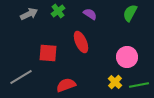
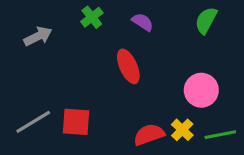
gray arrow: (29, 14) -> (38, 36), moved
red square: (48, 53) -> (76, 122), moved
red semicircle: (66, 85) -> (149, 135), moved

